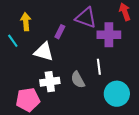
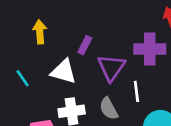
purple triangle: (86, 18) -> (111, 68), moved, turned 45
cyan line: (13, 41) -> (23, 78), moved

